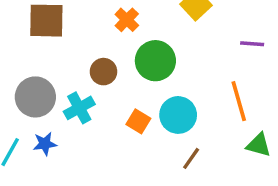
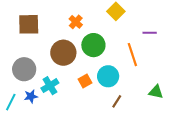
brown circle: (103, 72) -> (63, 53), size x1.6
orange line: (239, 101) -> (132, 55), moved
cyan cross: (79, 108) -> (50, 86), moved
orange square: (138, 121) -> (85, 81), turned 32

